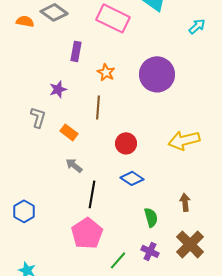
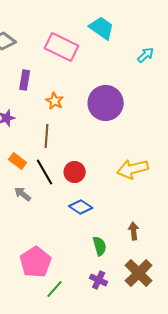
black line: (92, 194) -> (45, 172), moved, turned -40
green line: (118, 260) -> (55, 289), moved

